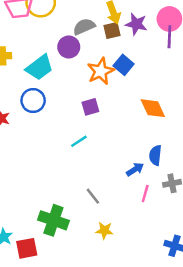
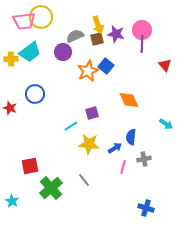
cyan trapezoid: (39, 67) -> (30, 52), moved
purple square: (90, 107) -> (92, 113), moved
gray line: (93, 196) -> (84, 180), moved
green cross: (53, 220) -> (51, 188), turned 30
yellow star: (104, 230) -> (89, 144), moved, size x1.5
red square: (27, 248) -> (30, 166), moved

